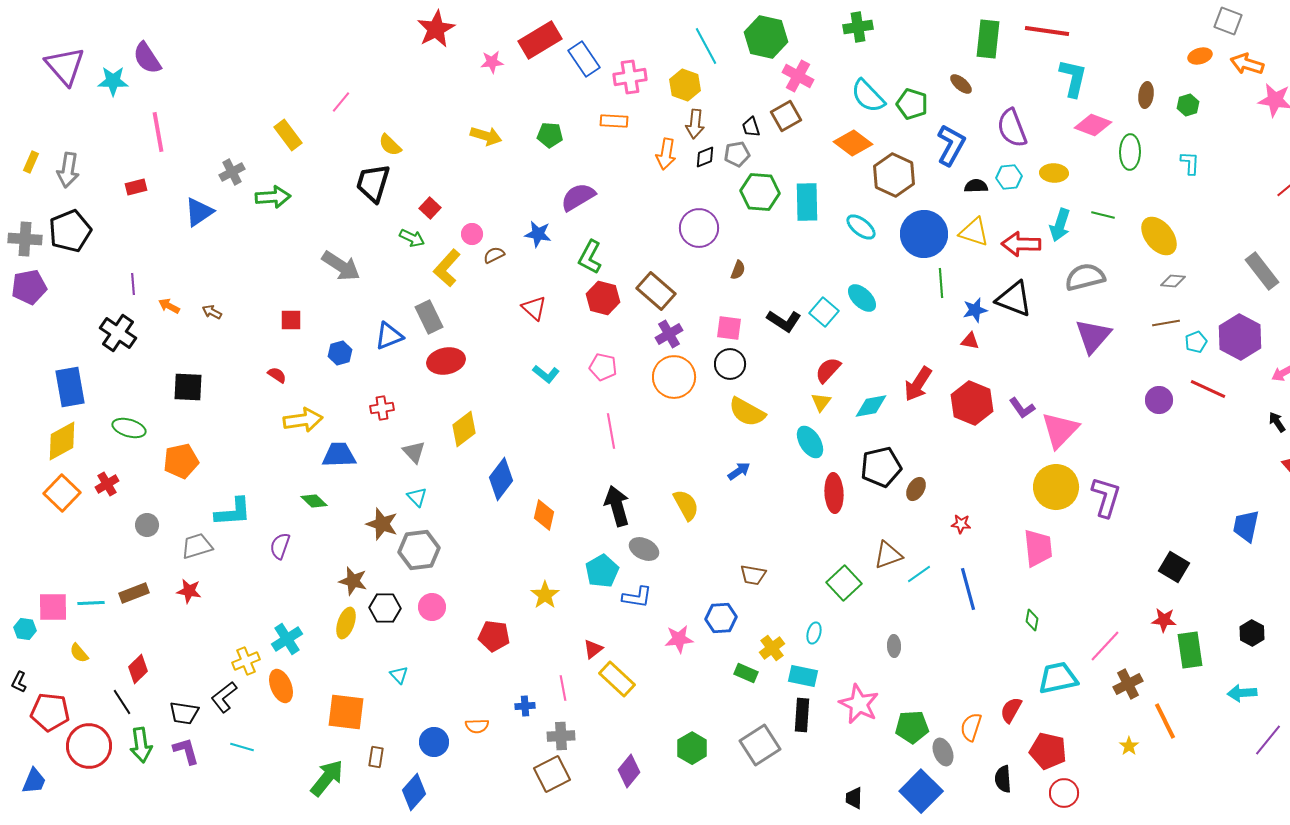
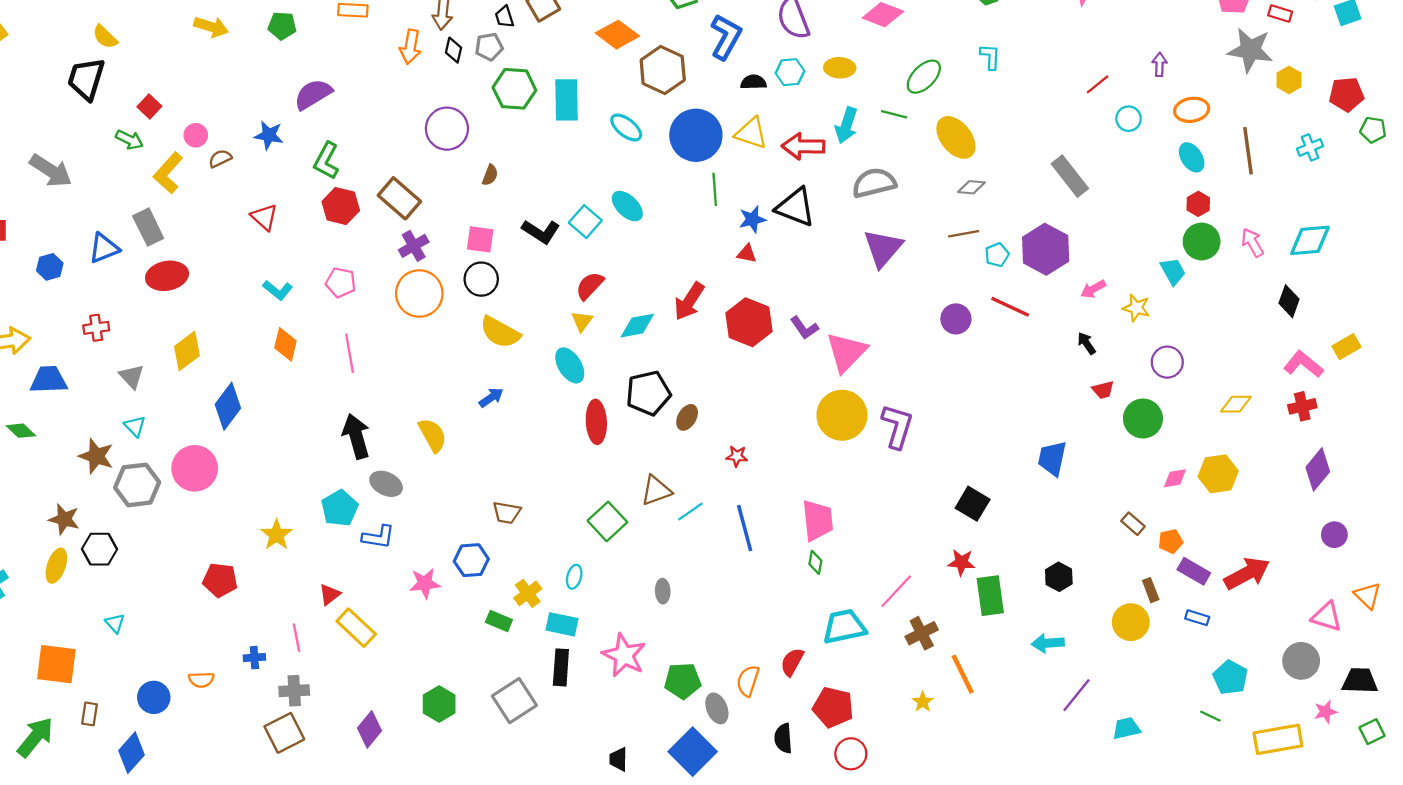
green ellipse: (1130, 152) -> (924, 77), moved, turned 44
black diamond: (705, 157) -> (454, 50), turned -55
orange diamond: (544, 515) -> (285, 344), moved
pink trapezoid: (1038, 548) -> (818, 520), moved
pink circle: (432, 607) -> (195, 468), moved, size x1.5

